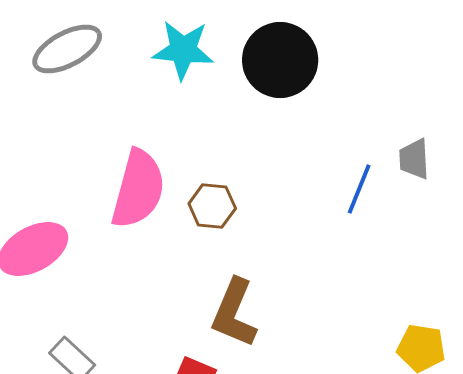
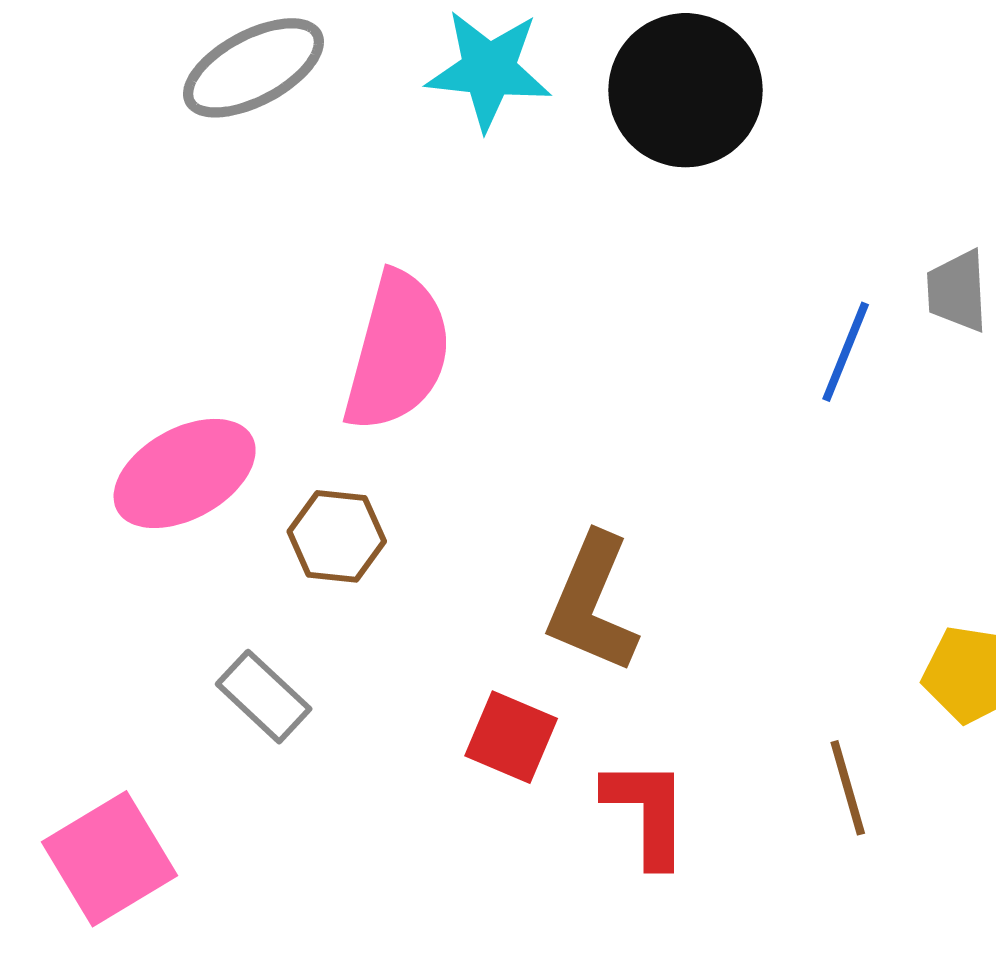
brown hexagon: (212, 206) -> (337, 536), moved

